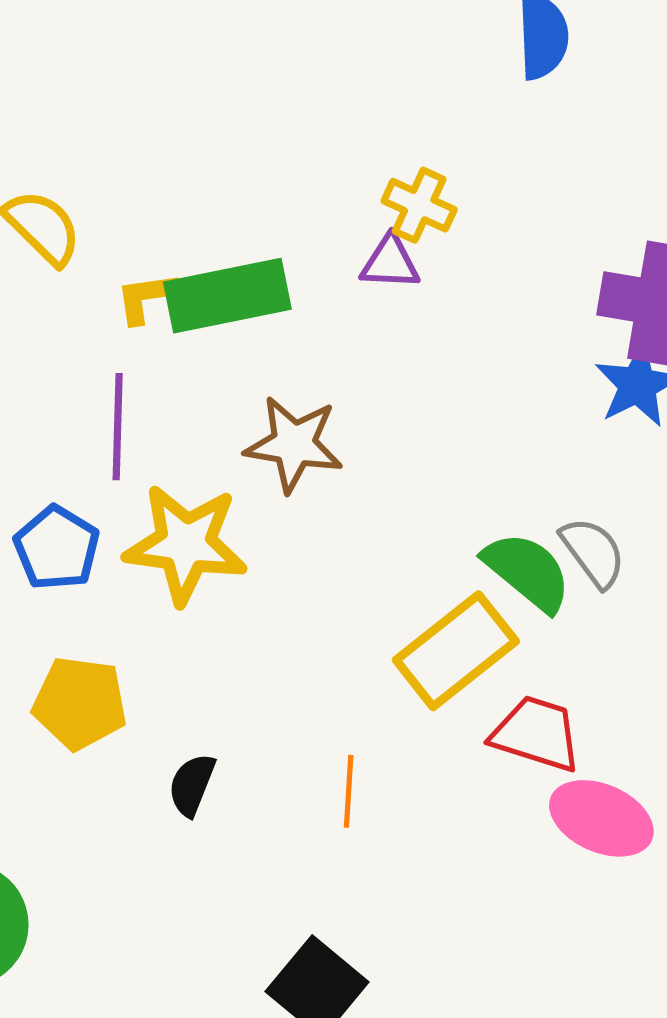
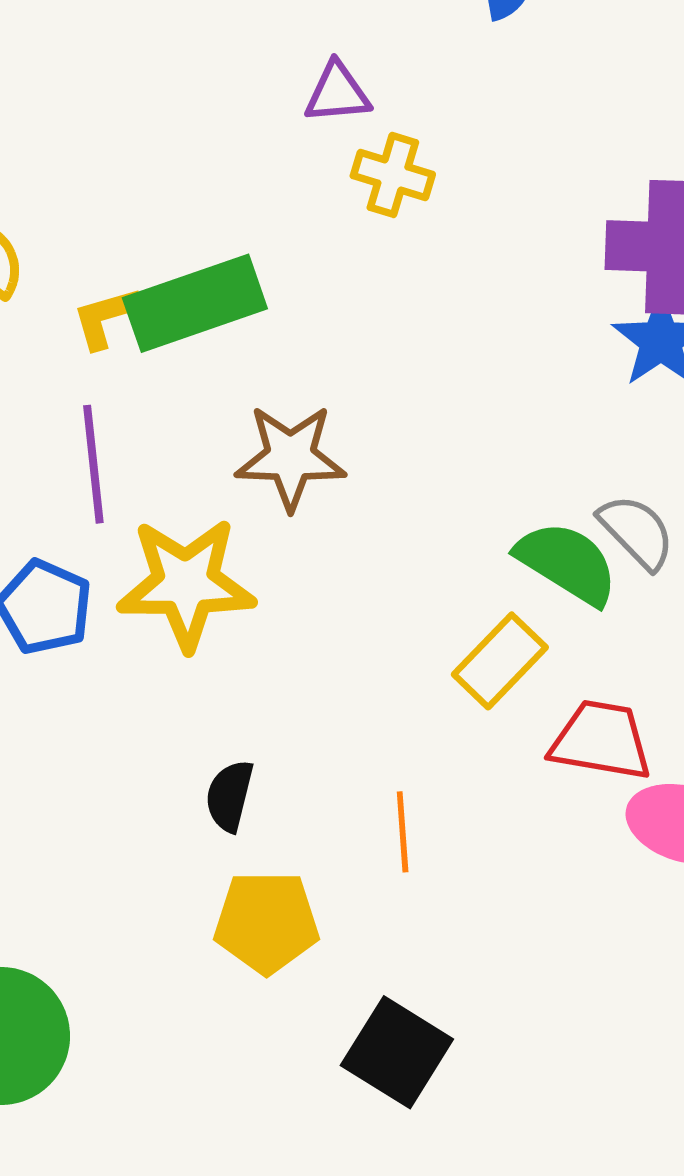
purple triangle: (390, 263) -> (337, 93), moved
yellow rectangle: (456, 651) -> (500, 661), size x0.7
yellow pentagon: (80, 703) -> (266, 922), moved
black semicircle: (192, 785) -> (230, 796), moved

